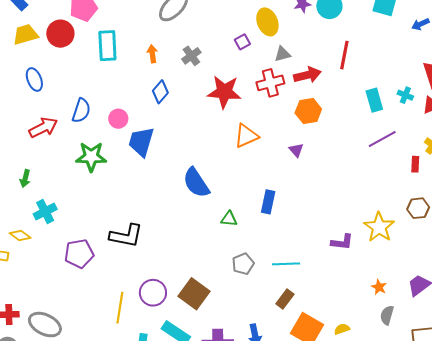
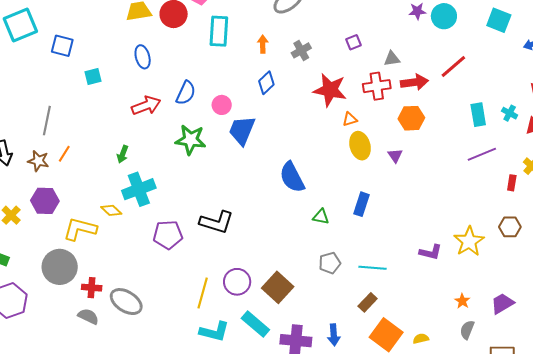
yellow ellipse: (267, 22) -> (360, 146), moved
red line: (344, 55) -> (453, 67), turned 32
orange triangle: (246, 136) -> (350, 119), moved, size x0.6
cyan cross: (45, 212) -> (139, 189), size x1.4

